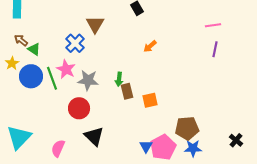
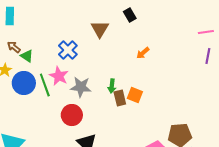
brown triangle: (95, 24) -> (100, 29), moved
orange square: (150, 100) -> (135, 95), moved, turned 35

